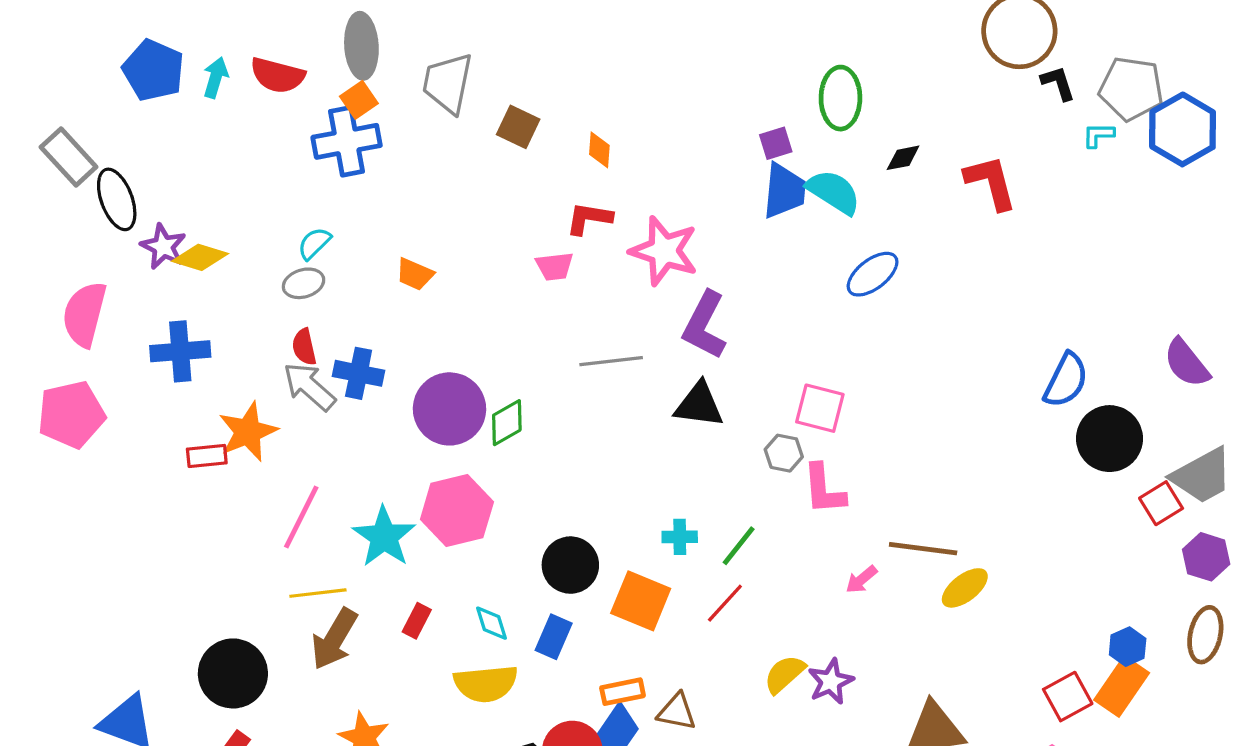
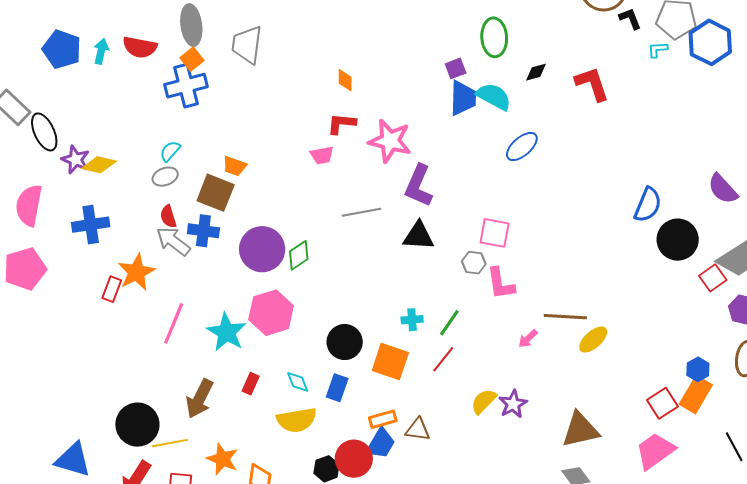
brown square: (518, 127) -> (216, 193), moved, size x1.4
red rectangle: (207, 456) -> (112, 289), turned -60
yellow line: (318, 593) -> (170, 443), moved

